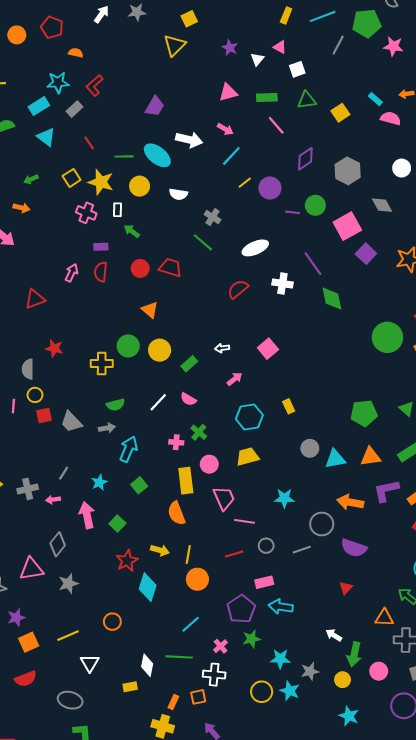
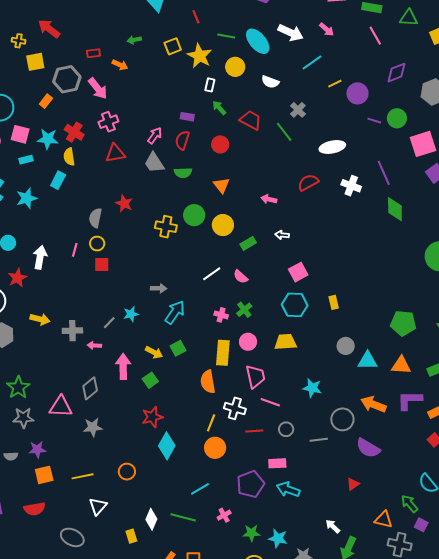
cyan line: (231, 156) -> (312, 62), moved
pink cross: (86, 213) -> (108, 122), moved, turned 36
red trapezoid: (170, 267) -> (251, 120), moved
pink square: (268, 349) -> (298, 272), moved
pink arrow: (235, 379) -> (269, 199), moved, turned -140
green semicircle: (116, 405) -> (183, 173), moved
gray trapezoid: (71, 422) -> (154, 163), moved
cyan star: (99, 482) -> (131, 314), moved
yellow arrow: (160, 550) -> (154, 352), moved
green star: (252, 639) -> (251, 533), moved
white cross: (214, 675) -> (235, 408), moved
yellow rectangle: (130, 687) -> (131, 536), turned 72

